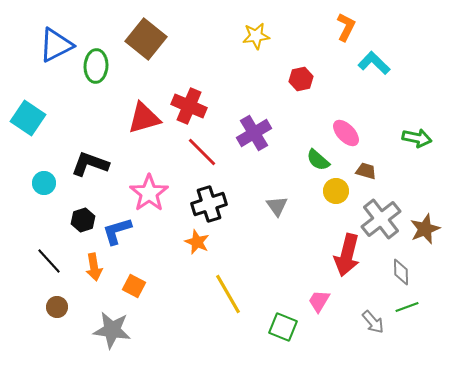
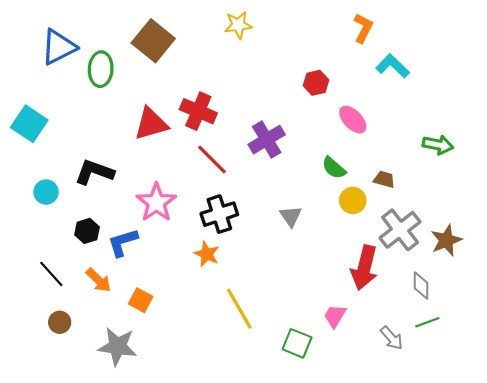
yellow star: (256, 36) -> (238, 25), moved
pink ellipse: (346, 133) -> (353, 120), moved
orange arrow: (94, 267) -> (99, 280), turned -36

